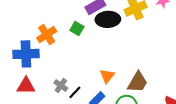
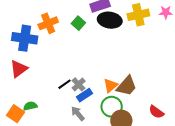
orange triangle: (107, 76) -> (111, 85), moved
red triangle: (26, 86) -> (19, 69), turned -48
gray cross: (61, 86) -> (79, 84), moved

